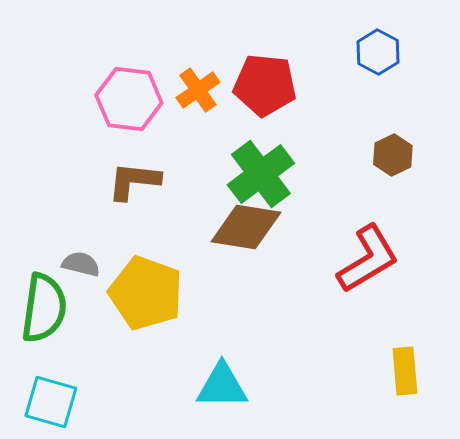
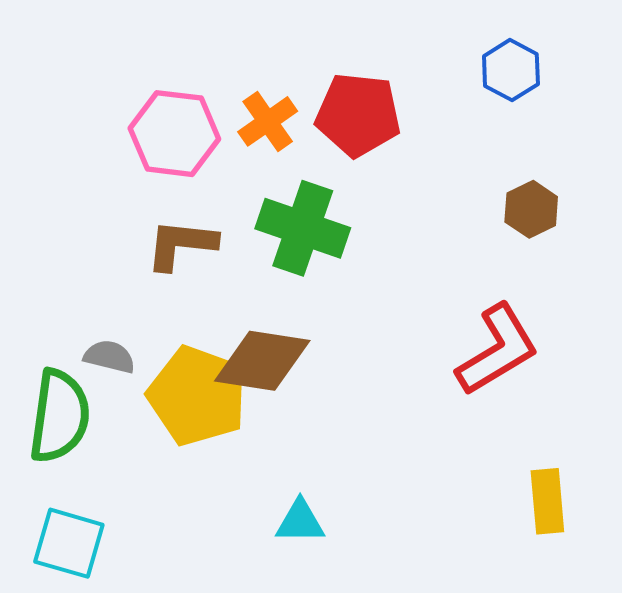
green cross: (261, 174) -> (303, 228), moved, turned -34
brown diamond: (246, 227) -> (262, 361), moved
cyan triangle: (222, 386) -> (300, 522), size x0.7

